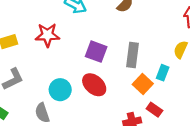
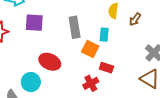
purple square: (96, 52) -> (34, 23), moved
cyan circle: (60, 90) -> (31, 82), moved

